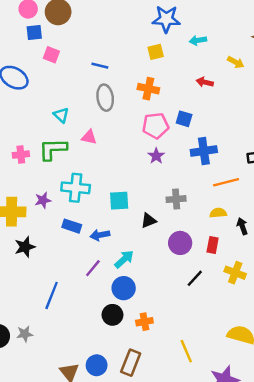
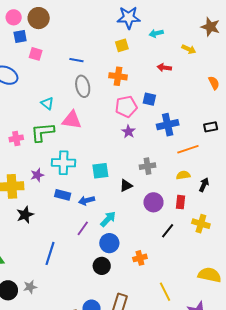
pink triangle: (89, 137) -> (72, 120), size x1.5
black arrow: (242, 226) -> (204, 185), turned 48
orange cross: (144, 322) -> (140, 258), moved

